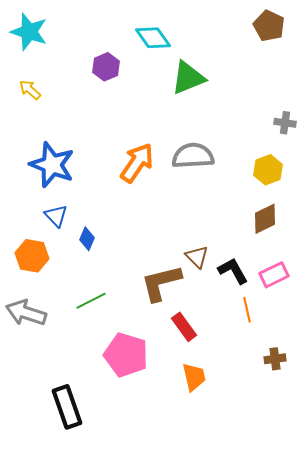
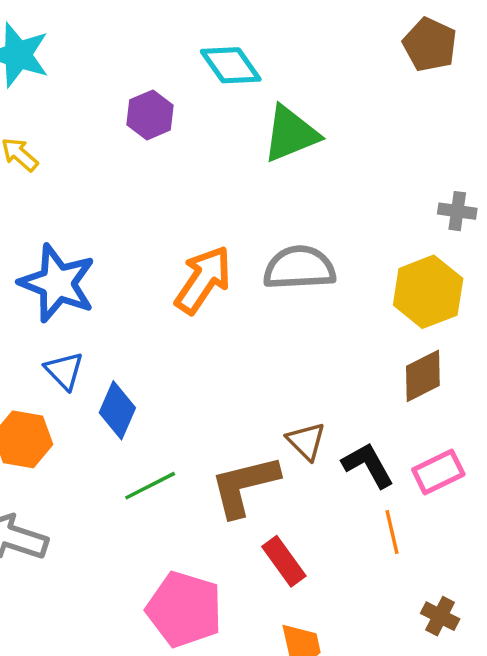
yellow hexagon: (268, 170) -> (428, 292), size x1.4
blue diamond: (87, 239) -> (117, 410), size x1.4
green line: (91, 301) -> (150, 486), moved
brown cross: (275, 359) -> (440, 616), turned 35

